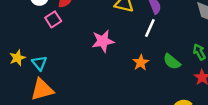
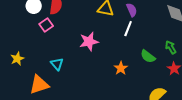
cyan triangle: (39, 63) -> (57, 64), moved
orange star: (141, 63) -> (121, 68), moved

